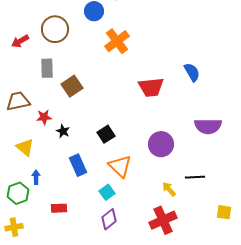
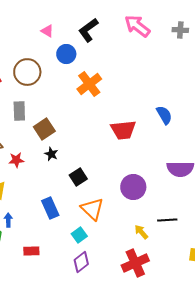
black star: (63, 131) -> (51, 154), moved

